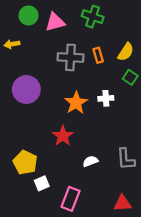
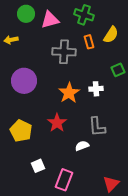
yellow semicircle: (126, 52) -> (111, 35), moved
orange rectangle: (98, 55) -> (89, 42), moved
green square: (130, 77) -> (118, 70), turned 32
gray L-shape: (126, 159) -> (97, 127), moved
yellow pentagon: (25, 162) -> (21, 131), moved
red triangle: (122, 203) -> (111, 184), turned -42

